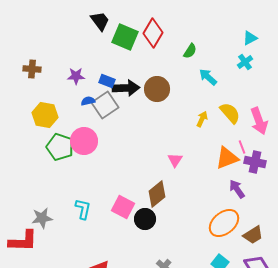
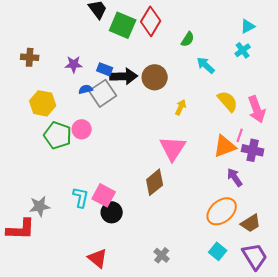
yellow arrow: (202, 119) -> (181, 107), moved
pink circle: (84, 141) -> (82, 129), size x0.7
pink line: (242, 147) -> (240, 135), turned 40
pink triangle: (175, 160) -> (173, 148), size x1.8
pink square: (123, 207) -> (104, 195), moved
black circle: (145, 219) -> (112, 212), moved

